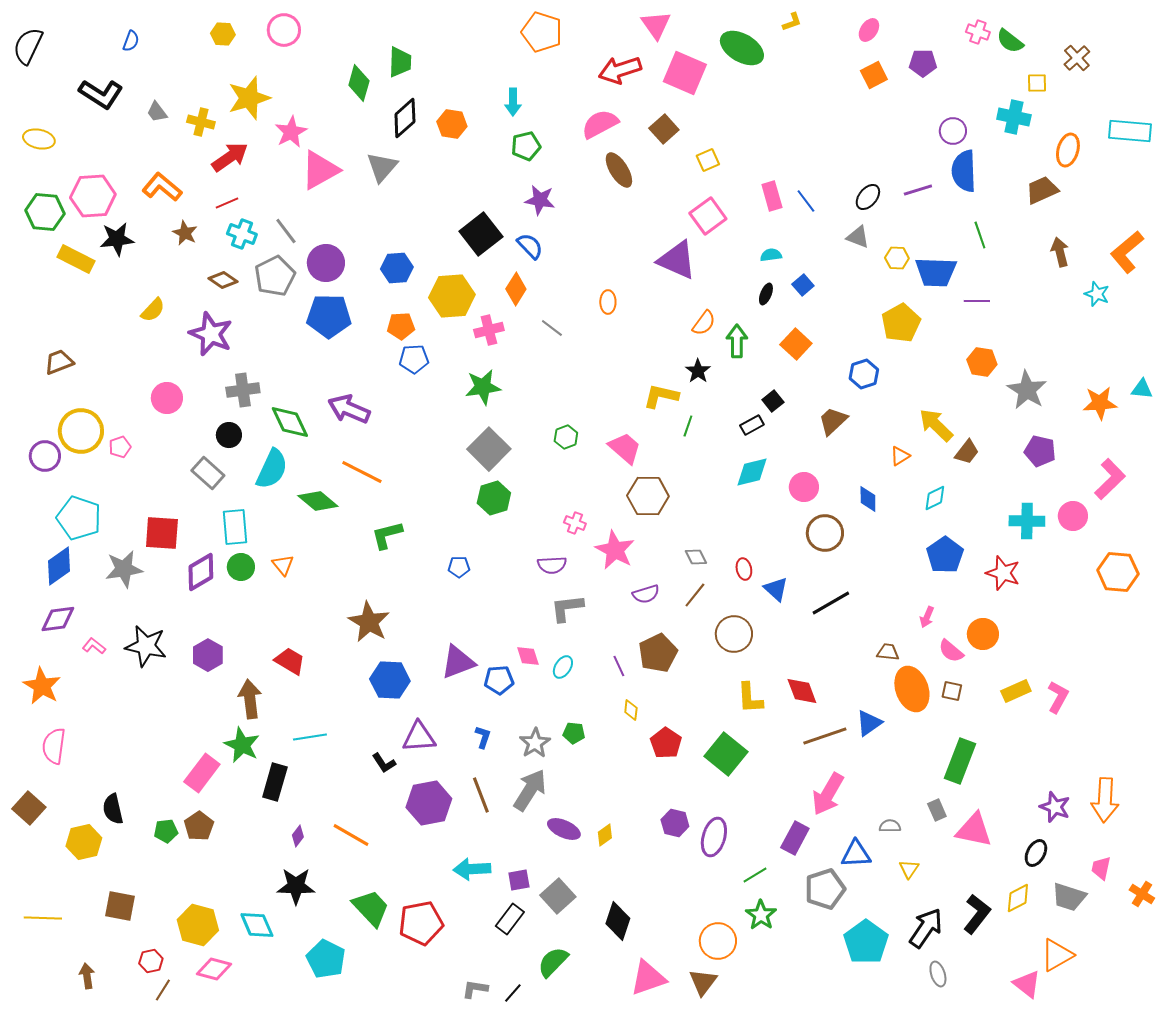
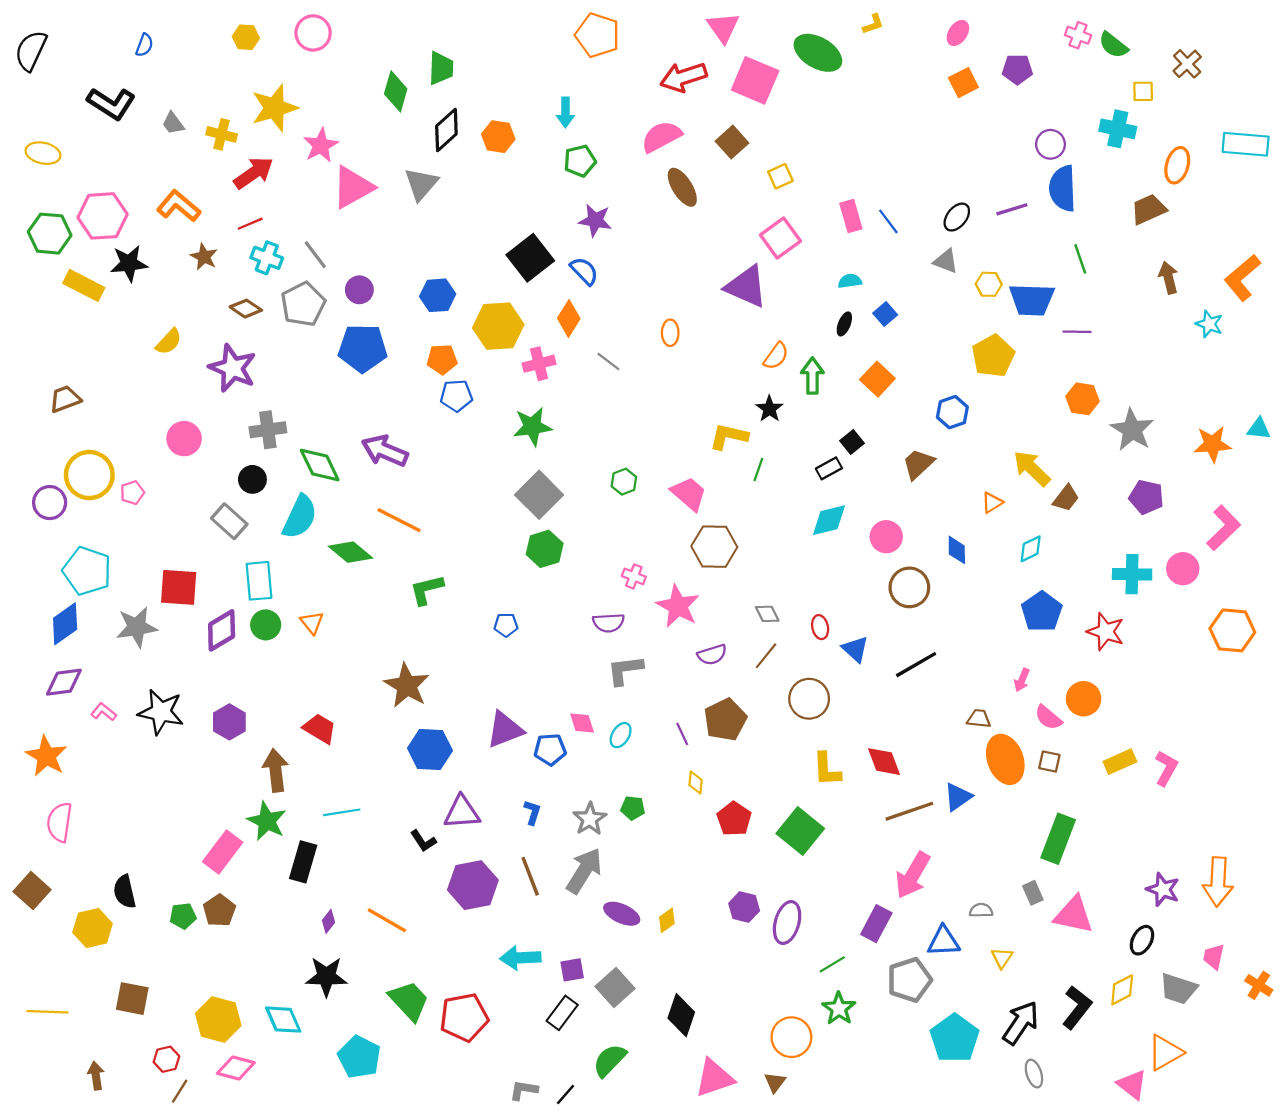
purple circle: (326, 263) -> (359, 290), size x0.7
brown triangle: (703, 982) -> (775, 1082), size x0.7

